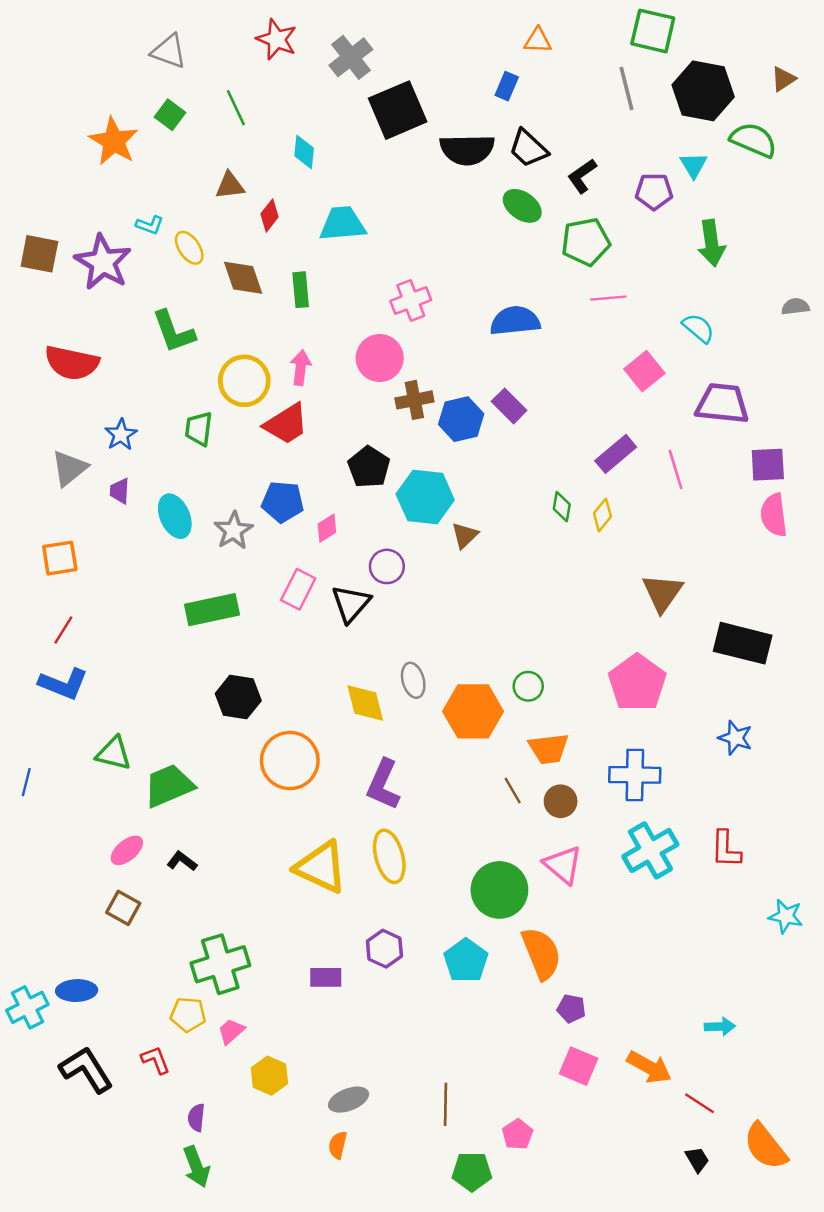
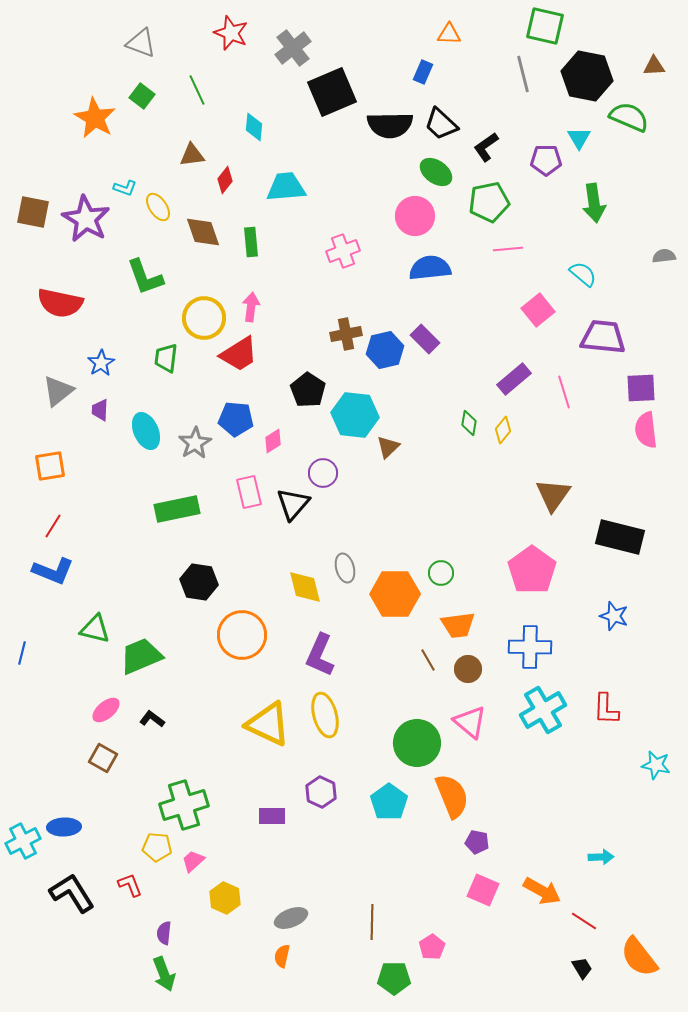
brown triangle: (783, 79) -> (654, 66), turned 30
pink circle: (380, 358) -> (415, 216), moved
pink rectangle: (298, 589) -> (249, 492), turned -40

